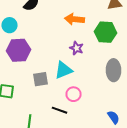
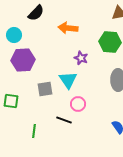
orange arrow: (74, 19) -> (68, 28), moved
cyan triangle: (64, 70) -> (68, 80), turned -42

